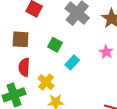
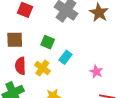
pink star: (106, 52) -> (96, 72), moved
yellow cross: (46, 82) -> (42, 68), moved

